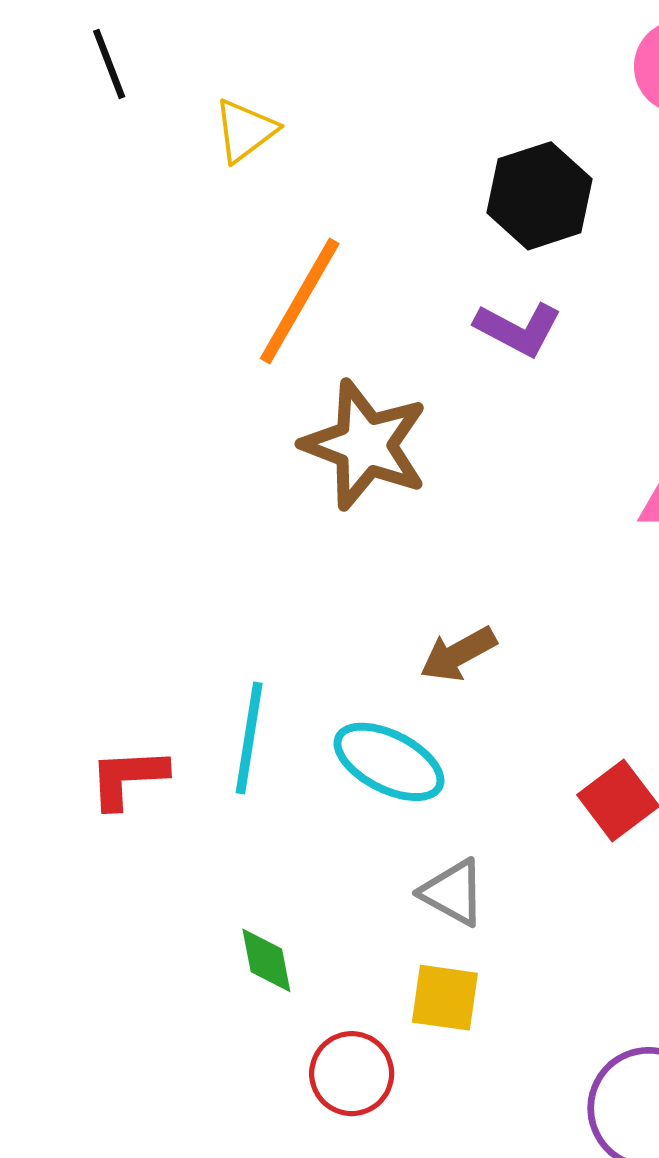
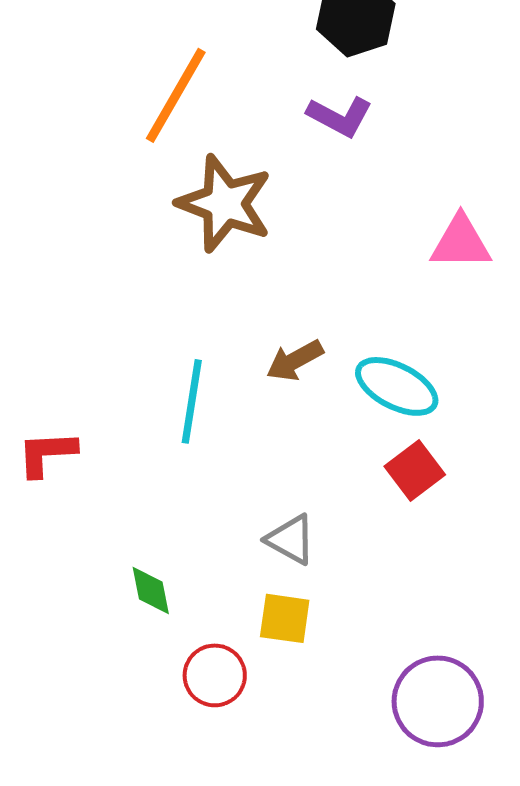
cyan line: (249, 738) -> (192, 401), moved
cyan ellipse: (389, 762) -> (397, 386), moved

